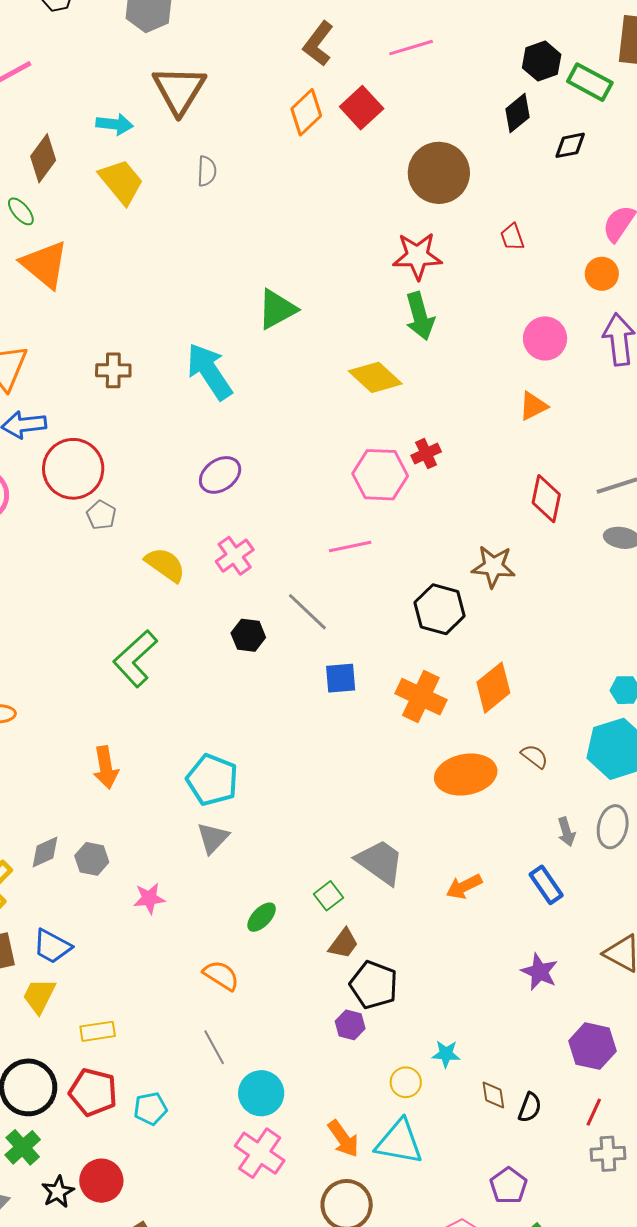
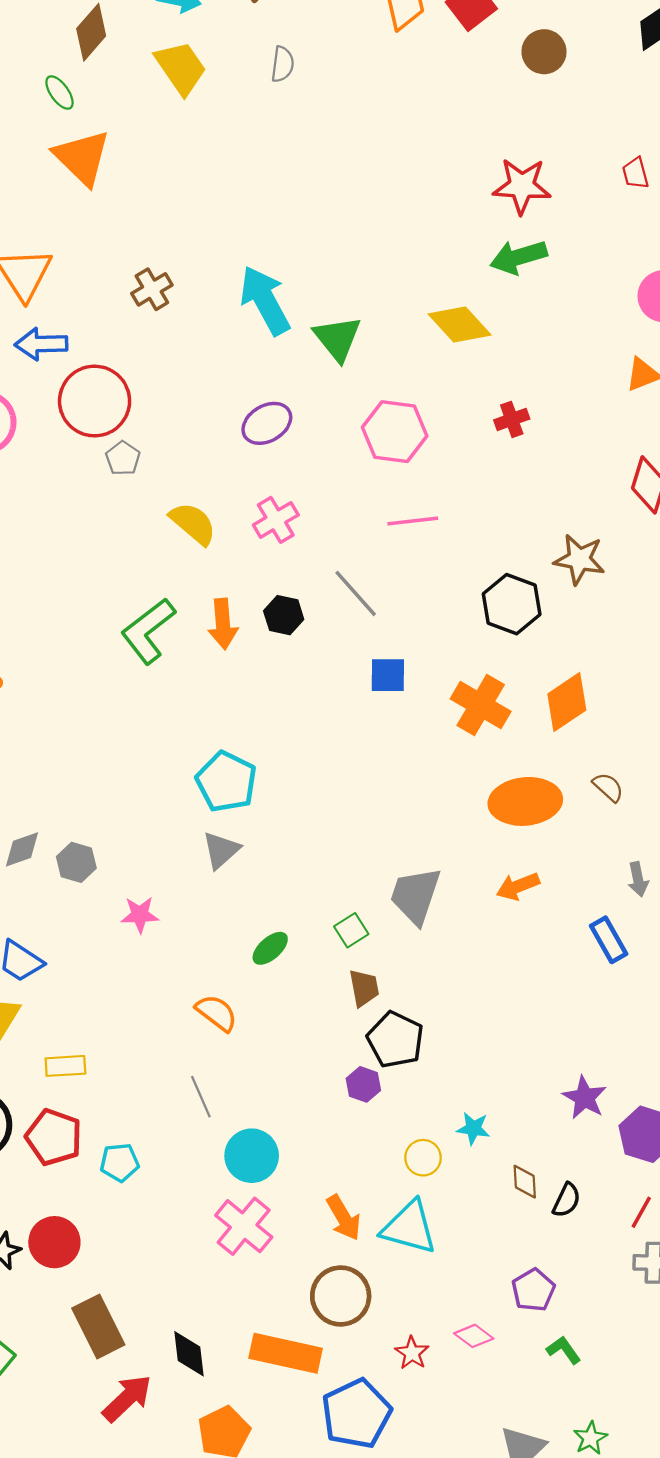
brown circle: (439, 173) -> (544, 52), moved, size x0.6
green triangle: (277, 309) -> (337, 338), moved, turned -45
green arrow: (420, 316) -> (519, 257), turned 84
brown cross: (113, 370) -> (152, 289), turned -36
pink hexagon: (380, 475) -> (395, 432), moved
orange arrow: (106, 767) -> (223, 624), moved
gray trapezoid: (380, 862) -> (415, 896), turned -112
orange arrow: (464, 887) -> (518, 886), moved
brown trapezoid: (344, 944) -> (364, 988), turned -52
purple star: (539, 972) -> (585, 1098), moved

